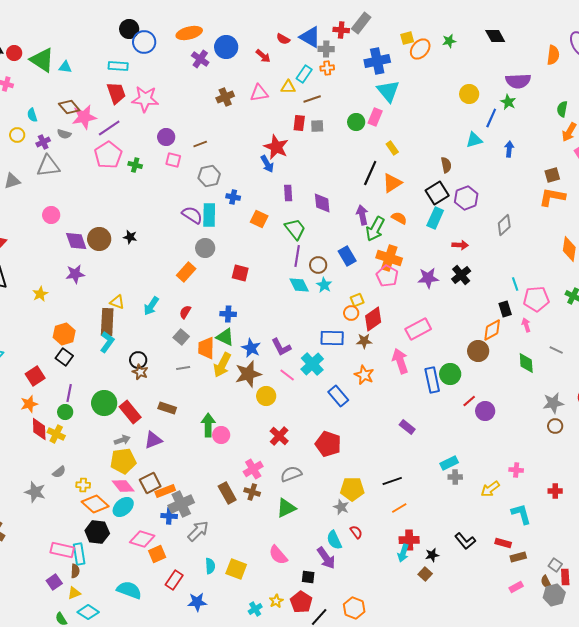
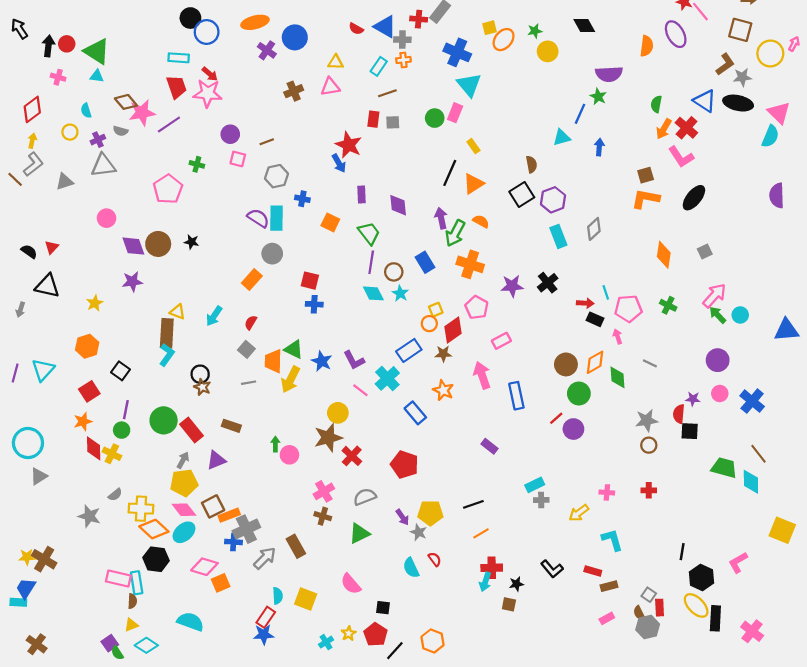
red arrow: (263, 56) -> (210, 74), moved
blue cross: (377, 61) -> (457, 52), turned 35
cyan triangle: (65, 67) -> (97, 76), moved
yellow triangle: (288, 87) -> (336, 62), moved
yellow circle: (469, 94) -> (548, 51), moved
pink pentagon: (108, 155) -> (168, 189), moved
cyan rectangle: (435, 218) -> (558, 236), moved, turned -45
red arrow: (460, 245) -> (585, 303), moved
pink pentagon: (387, 276) -> (477, 307), moved
black rectangle: (505, 309) -> (595, 319), turned -49
blue cross: (228, 314) -> (314, 304), moved
pink rectangle: (418, 329) -> (501, 341), size x0.7
orange diamond: (492, 330) -> (595, 362), moved
orange hexagon: (64, 334) -> (87, 346), moved
blue rectangle: (332, 338) -> (409, 350), turned -35
brown star: (248, 374) -> (328, 438), moved
green circle: (450, 374) -> (579, 394), moved
green arrow: (208, 425) -> (275, 444), size x0.6
gray arrow: (122, 440) -> (183, 460), turned -42
yellow cross: (83, 485) -> (141, 509), size x1.6
red cross: (555, 491) -> (649, 490), moved
brown rectangle: (227, 493) -> (296, 546), moved
purple arrow: (326, 558) -> (402, 517), moved, size x0.7
brown square: (425, 574) -> (509, 604), turned -32
red rectangle: (174, 580) -> (266, 617), moved
purple square: (54, 582) -> (110, 643), moved

